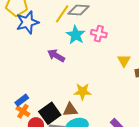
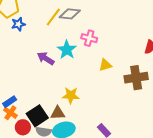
blue star: (27, 22) -> (18, 24), size x0.6
cyan star: (76, 35) -> (67, 50), moved
yellow triangle: (124, 61) -> (105, 65), moved, turned 40

